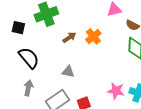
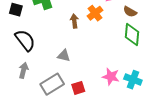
orange cross: (93, 36) -> (95, 13), moved
brown arrow: (69, 37) -> (74, 21), moved, turned -64

